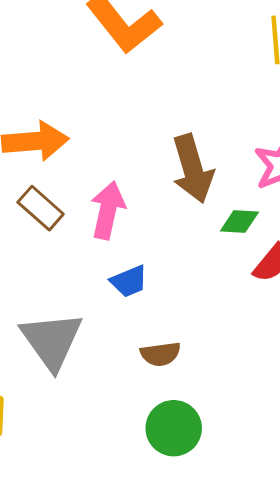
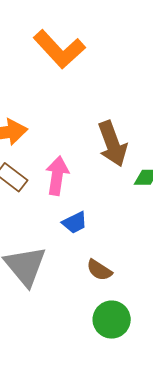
brown semicircle: (160, 354) -> (99, 270), turned 44

